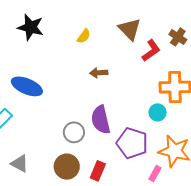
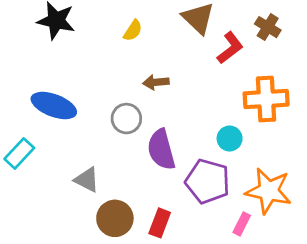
cyan circle: (158, 112) -> (230, 138), moved
gray circle: (74, 132) -> (126, 119), moved
gray triangle: (20, 164) -> (87, 180), moved

